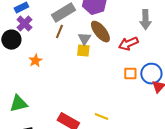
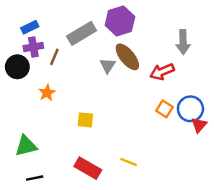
purple cross: (24, 24) -> (33, 47), turned 35
brown line: (59, 32) -> (54, 57), moved
yellow square: (83, 51) -> (85, 120), moved
orange square: (130, 74) -> (164, 109), turned 32

